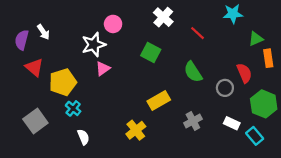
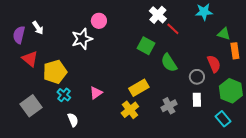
white cross: (163, 17) -> (158, 15), moved
green triangle: (256, 39) -> (224, 34), turned 40
green square: (151, 53) -> (146, 46), moved
pink triangle: (103, 68) -> (96, 93), moved
white rectangle: (232, 123) -> (197, 100), moved, turned 64
yellow cross: (136, 130) -> (130, 110), moved

